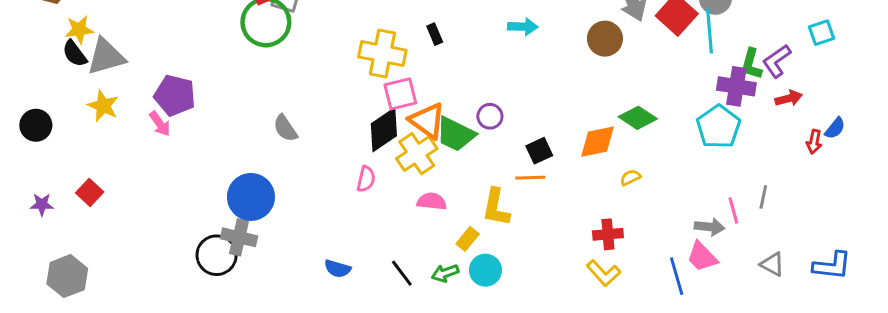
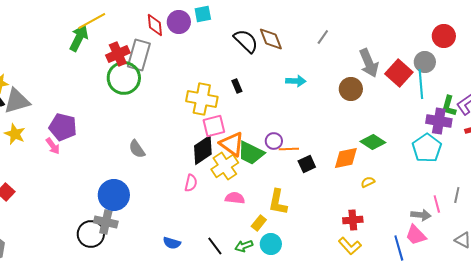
orange line: (530, 178) -> (289, 149), moved

